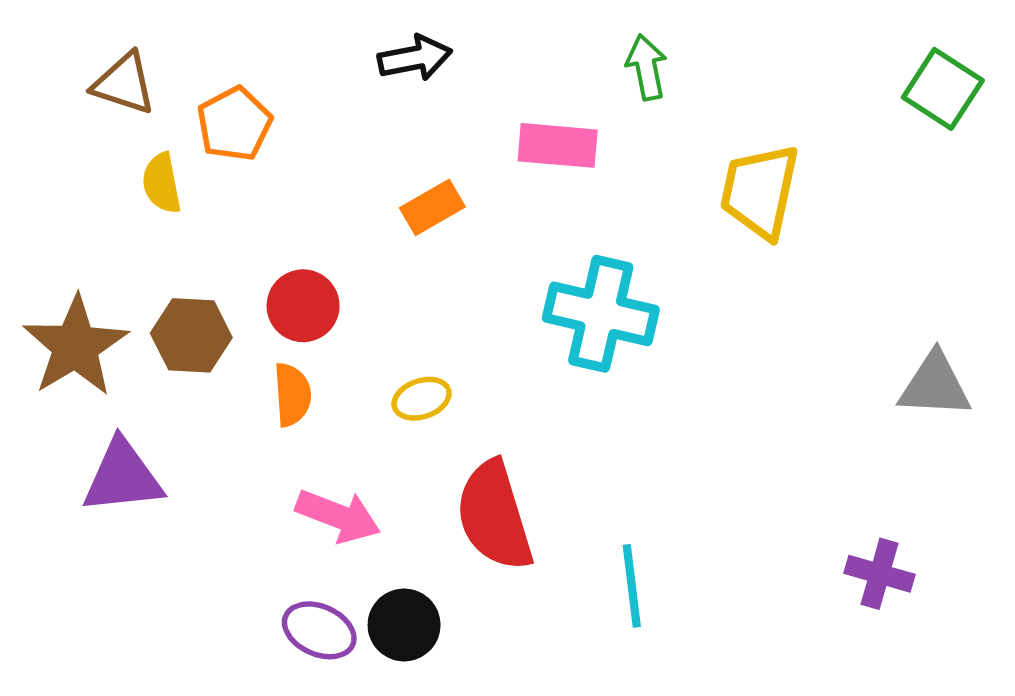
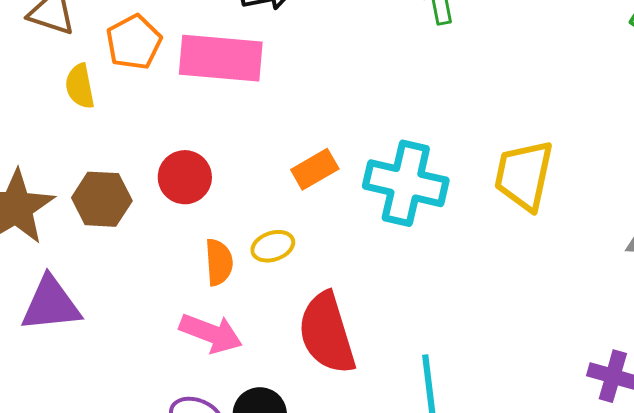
pink rectangle: (558, 145) -> (221, 58), moved, size x1.4
yellow trapezoid: (760, 191) -> (524, 175), moved
orange rectangle: (432, 207) -> (315, 169), moved
orange semicircle: (292, 395) -> (219, 262), moved

